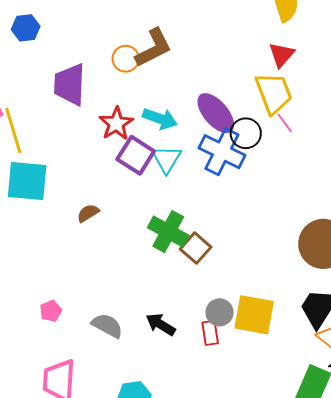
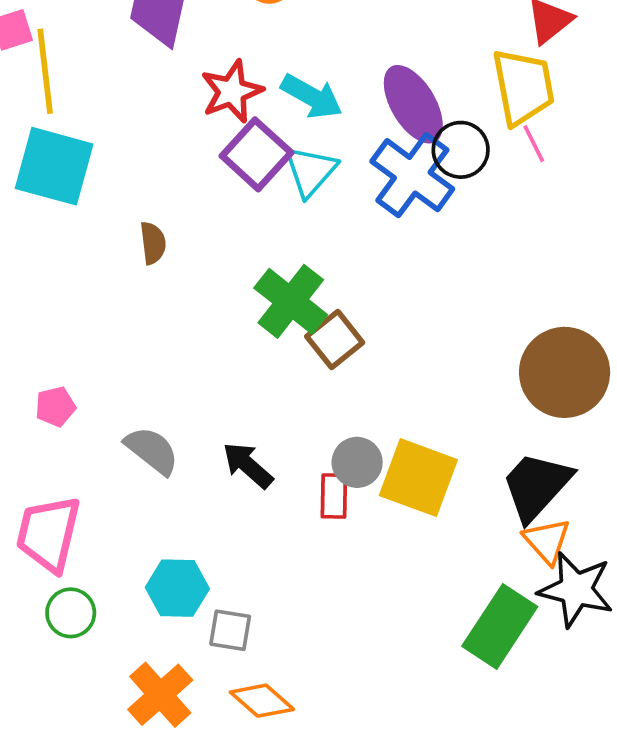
brown semicircle: (88, 213) -> (153, 243), turned 105

